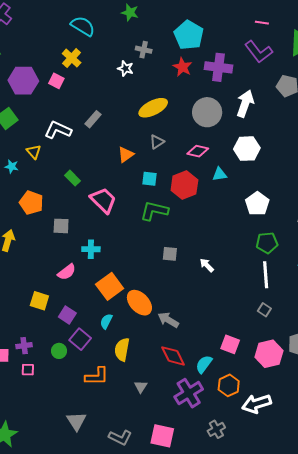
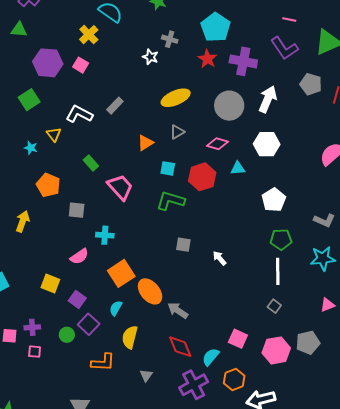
yellow cross: (72, 58) -> (89, 35), moved

